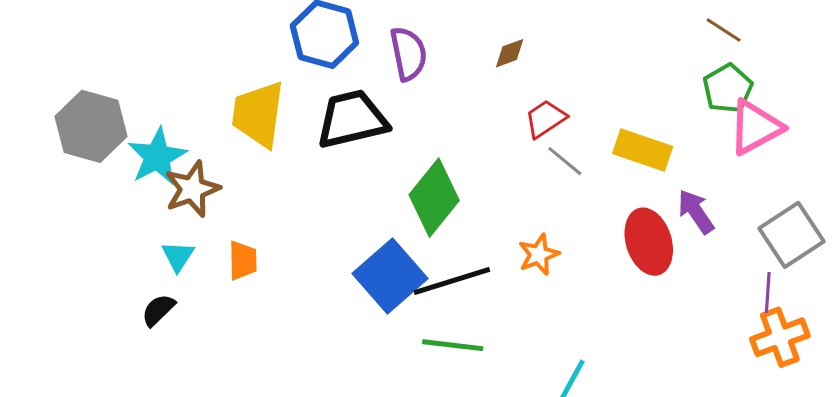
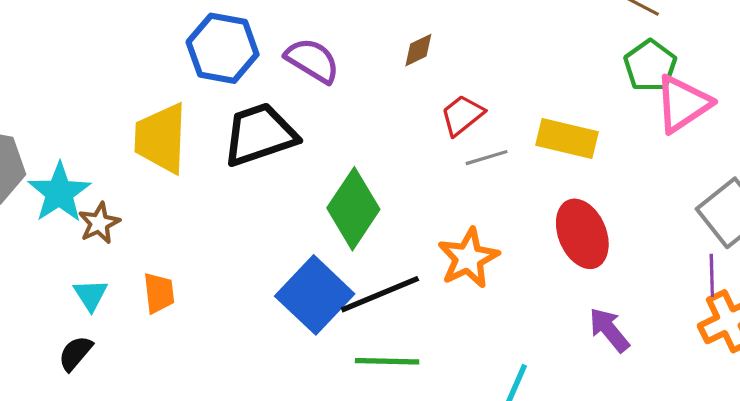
purple semicircle: (408, 54) -> (312, 60), turned -42
gray line: (565, 161) -> (487, 158), turned -51
brown star: (192, 189) -> (99, 223), size x0.7
purple arrow: (696, 212) -> (609, 330), moved
orange star: (539, 255) -> (468, 258), size x1.4

